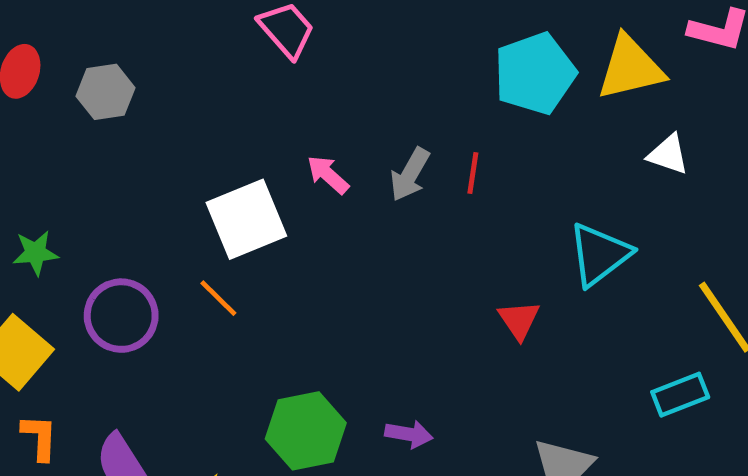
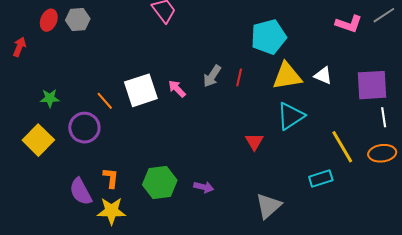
yellow triangle: (630, 68) -> (287, 76), moved
gray hexagon: (106, 92) -> (78, 20), moved
pink arrow: (328, 175) -> (177, 89), moved
orange line: (218, 298) -> (105, 101), moved
orange L-shape: (39, 437) -> (111, 178), moved

